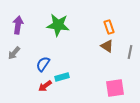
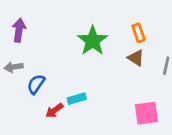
green star: (58, 25) -> (93, 41), moved, turned 30
gray arrow: (14, 53) -> (14, 67), turned 40
blue semicircle: (43, 64) -> (36, 84), moved

